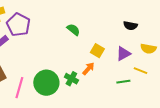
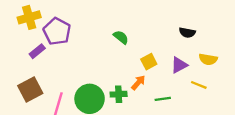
yellow square: (97, 51) -> (149, 62), turned 32
green cross: (71, 79) -> (119, 94), turned -32
green line: (123, 82) -> (163, 99), moved

